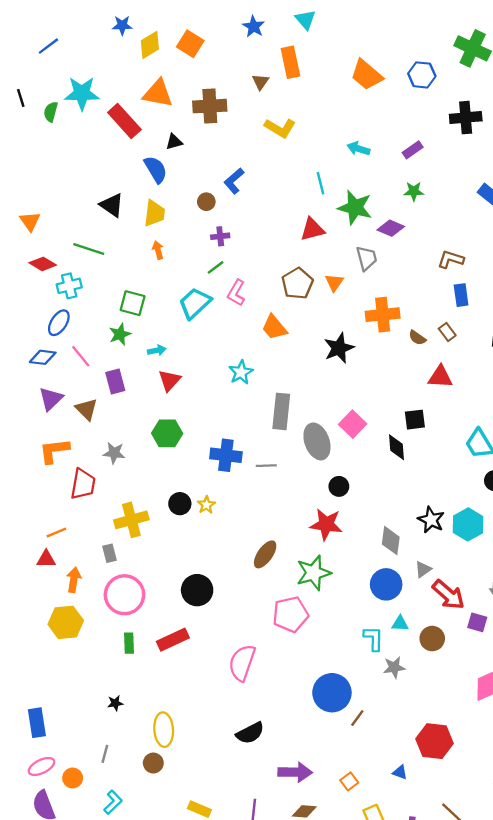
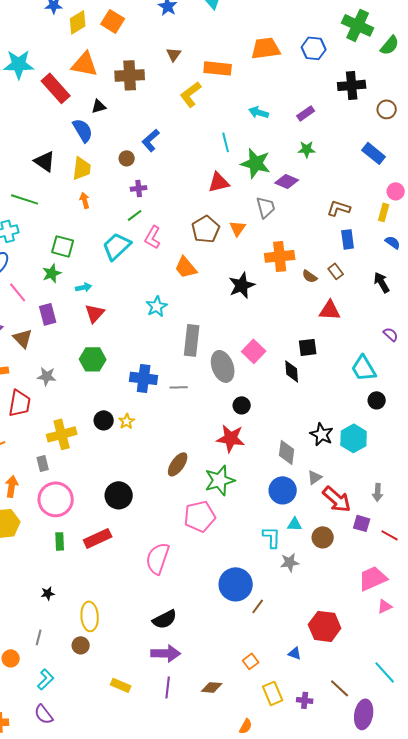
orange rectangle: (290, 62) -> (218, 68), moved, turned -72
orange trapezoid: (367, 75) -> (266, 48), turned 132
yellow L-shape: (280, 128) -> (191, 94), turned 112
purple arrow: (295, 772) -> (166, 653), moved

